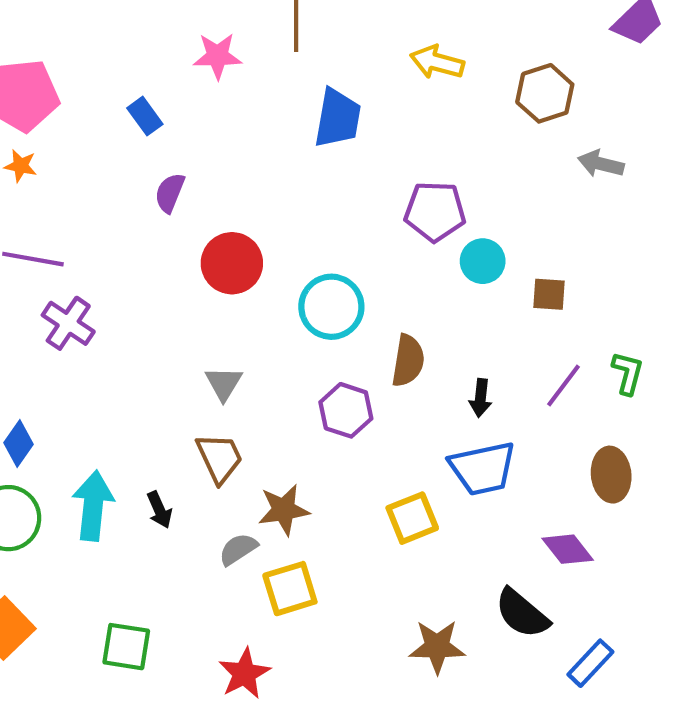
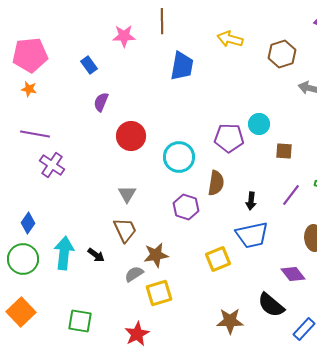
purple pentagon: (435, 211) -> (229, 138), moved
cyan circle: (483, 261) -> (259, 124), moved
black arrow: (159, 510) -> (96, 255), turned -30

